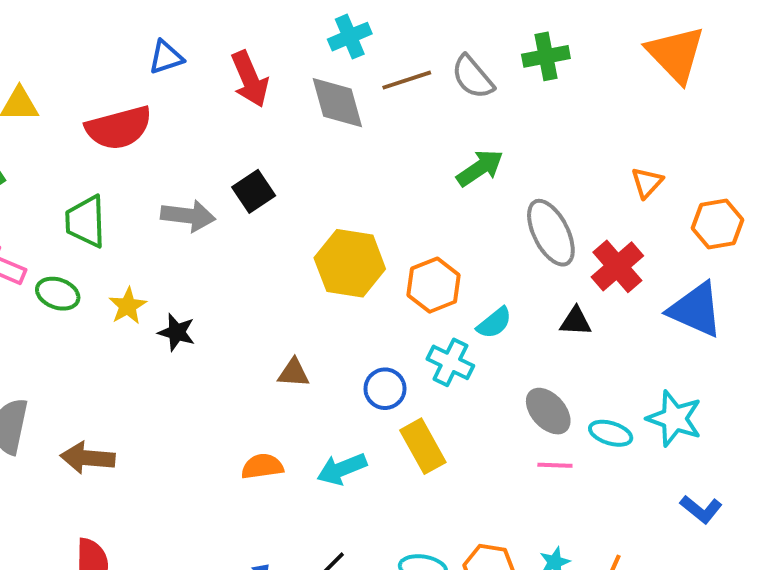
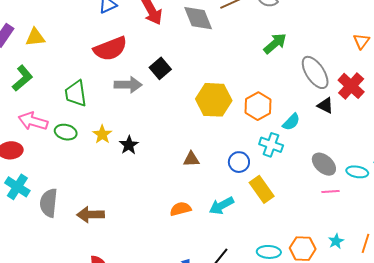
red semicircle: (119, 128) -> (110, 49), moved
black triangle: (576, 321) -> (325, 105), moved, turned 30
black star: (177, 332) -> (129, 145), turned 30

